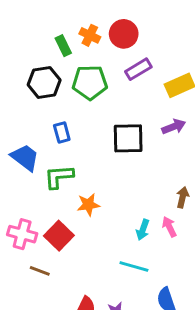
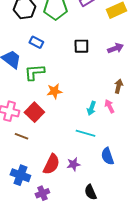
purple arrow: (174, 127) -> (115, 48), moved
blue rectangle: (62, 133) -> (36, 42), turned -48
black square: (128, 138) -> (81, 46), size x0.7

